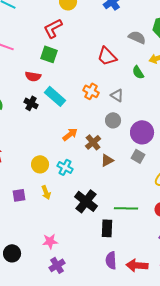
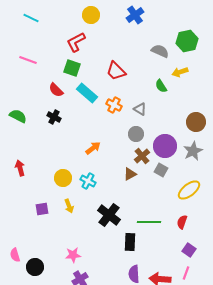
red trapezoid: (107, 56) -> (116, 71), moved
red semicircle: (33, 76) -> (56, 90), turned 35
cyan rectangle: (55, 96) -> (87, 93), moved
brown cross: (93, 142) -> (142, 156), moved

